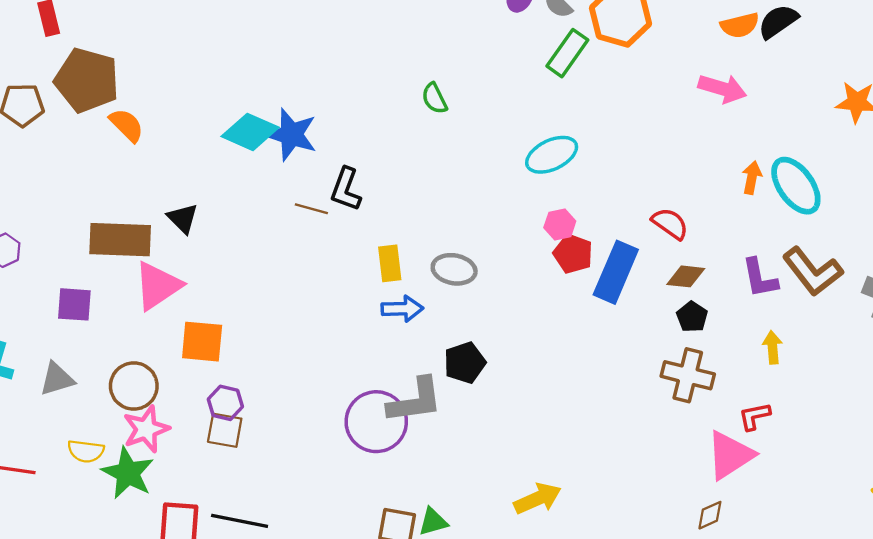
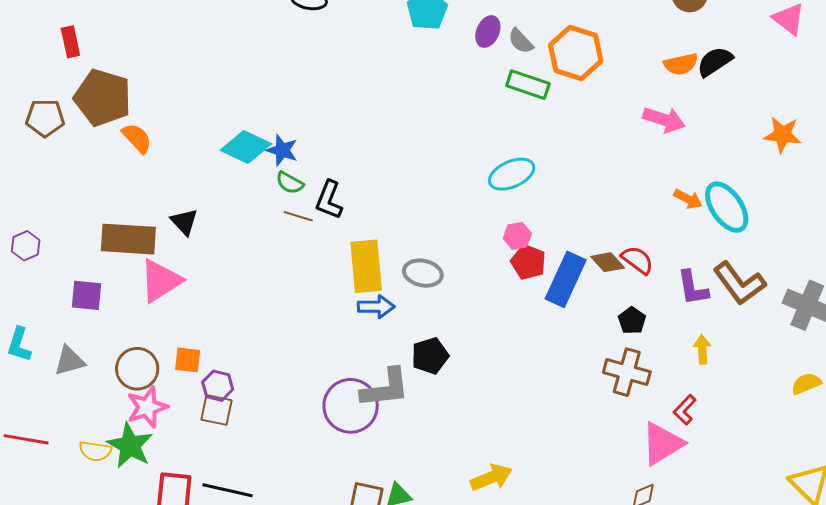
green rectangle: (567, 53) -> (528, 85), turned 72
green semicircle: (434, 98) -> (290, 183), moved, turned -36
blue star: (291, 135) -> (282, 150), size x0.7
orange arrow: (752, 178) -> (688, 199), turned 104
red semicircle: (670, 223) -> (637, 260), moved
yellow rectangle: (390, 263) -> (366, 266), size x1.6
brown diamond: (686, 276) -> (608, 262), moved, turned 40
orange square: (202, 342) -> (188, 360), moved, size x0.7
red L-shape: (754, 416) -> (685, 410), turned -36
yellow semicircle: (86, 451) -> (95, 451), moved

